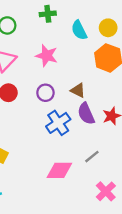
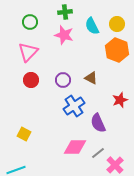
pink star: (47, 56) -> (64, 35), moved
purple semicircle: (86, 114) -> (98, 123), moved
gray line: (92, 157) -> (98, 153), moved

